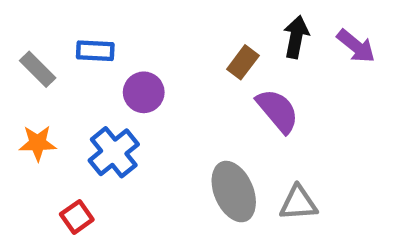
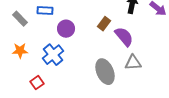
brown rectangle: (243, 62) -> (104, 24), moved
gray triangle: (298, 203) -> (133, 63), moved

